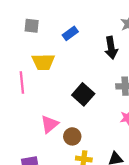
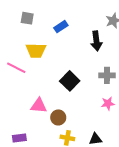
pink line: (22, 83) -> (16, 68), turned -60
pink triangle: (49, 124) -> (39, 106), turned 42

